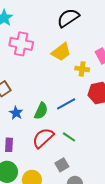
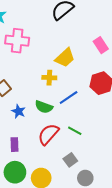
yellow trapezoid: (61, 52) -> (65, 58), moved
yellow cross: (82, 69) -> (49, 78), moved
green semicircle: (41, 111) -> (44, 107), turned 90

